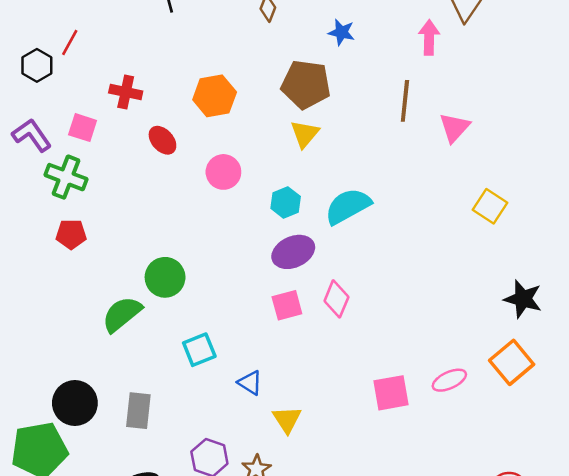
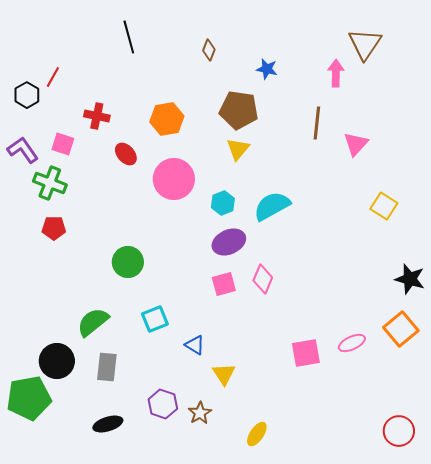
pink circle: (223, 172) -> (174, 179), size x1.5
green semicircle: (122, 314) -> (93, 322), moved

